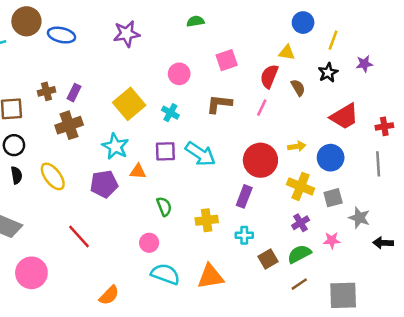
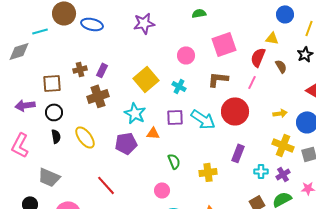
pink square: (227, 60) -> (224, 44), size x1.4
red circle: (260, 160) -> (235, 111), moved
cyan cross: (244, 235) -> (261, 171), moved

